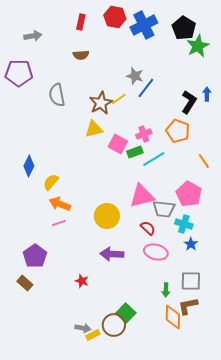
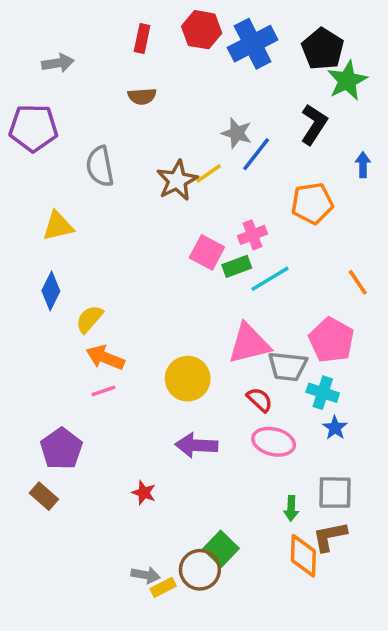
black L-shape: (189, 102) -> (314, 124), moved
yellow triangle: (94, 129) -> (58, 226), moved
orange pentagon: (178, 131) -> (312, 203), moved, turned -30

